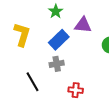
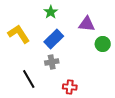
purple triangle: (83, 25) -> (87, 24), moved
yellow L-shape: (22, 34) -> (19, 34), turned -50

